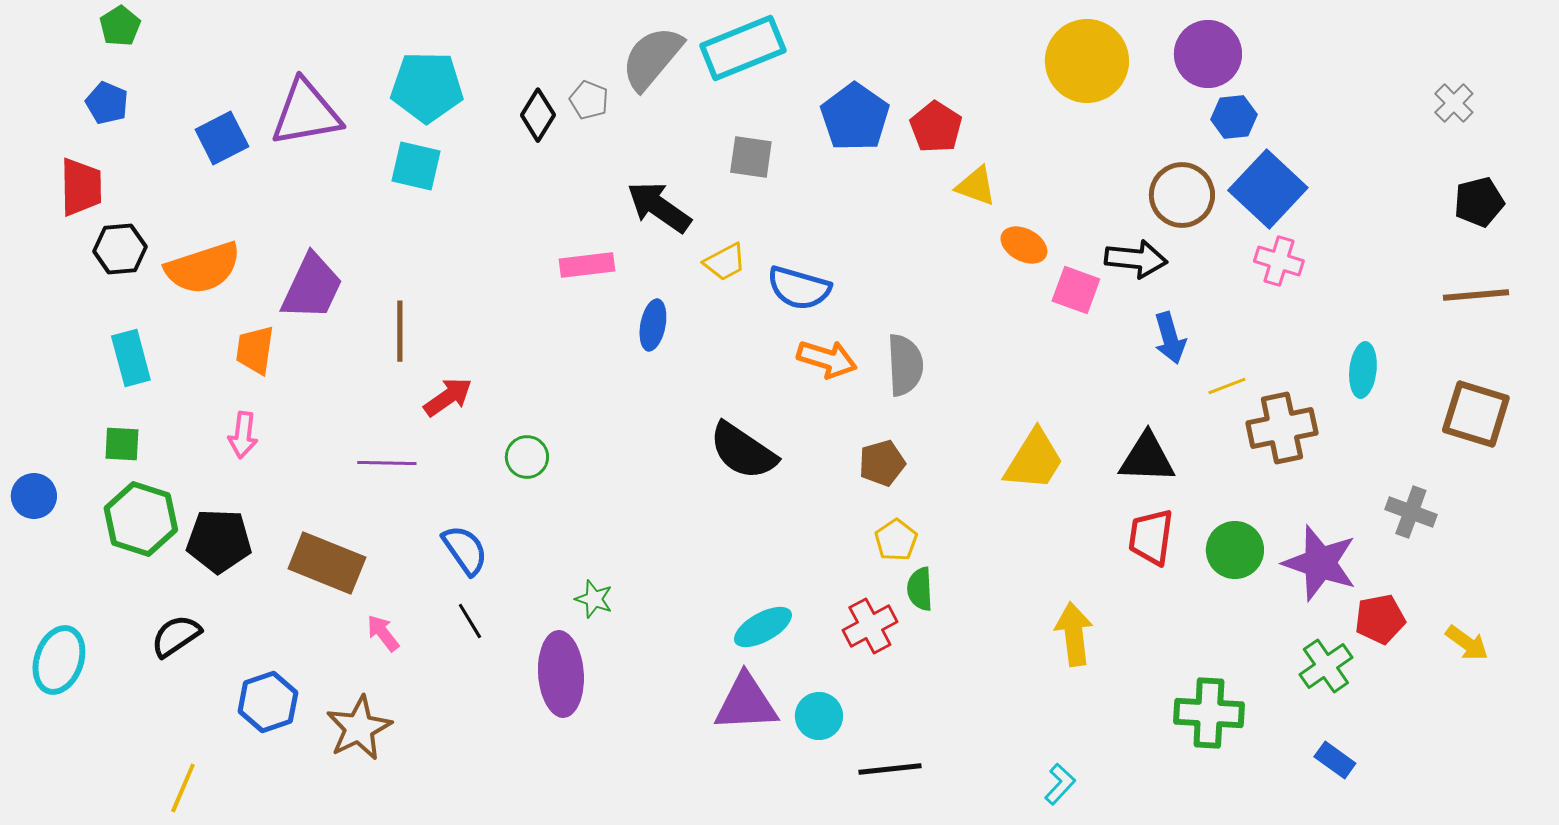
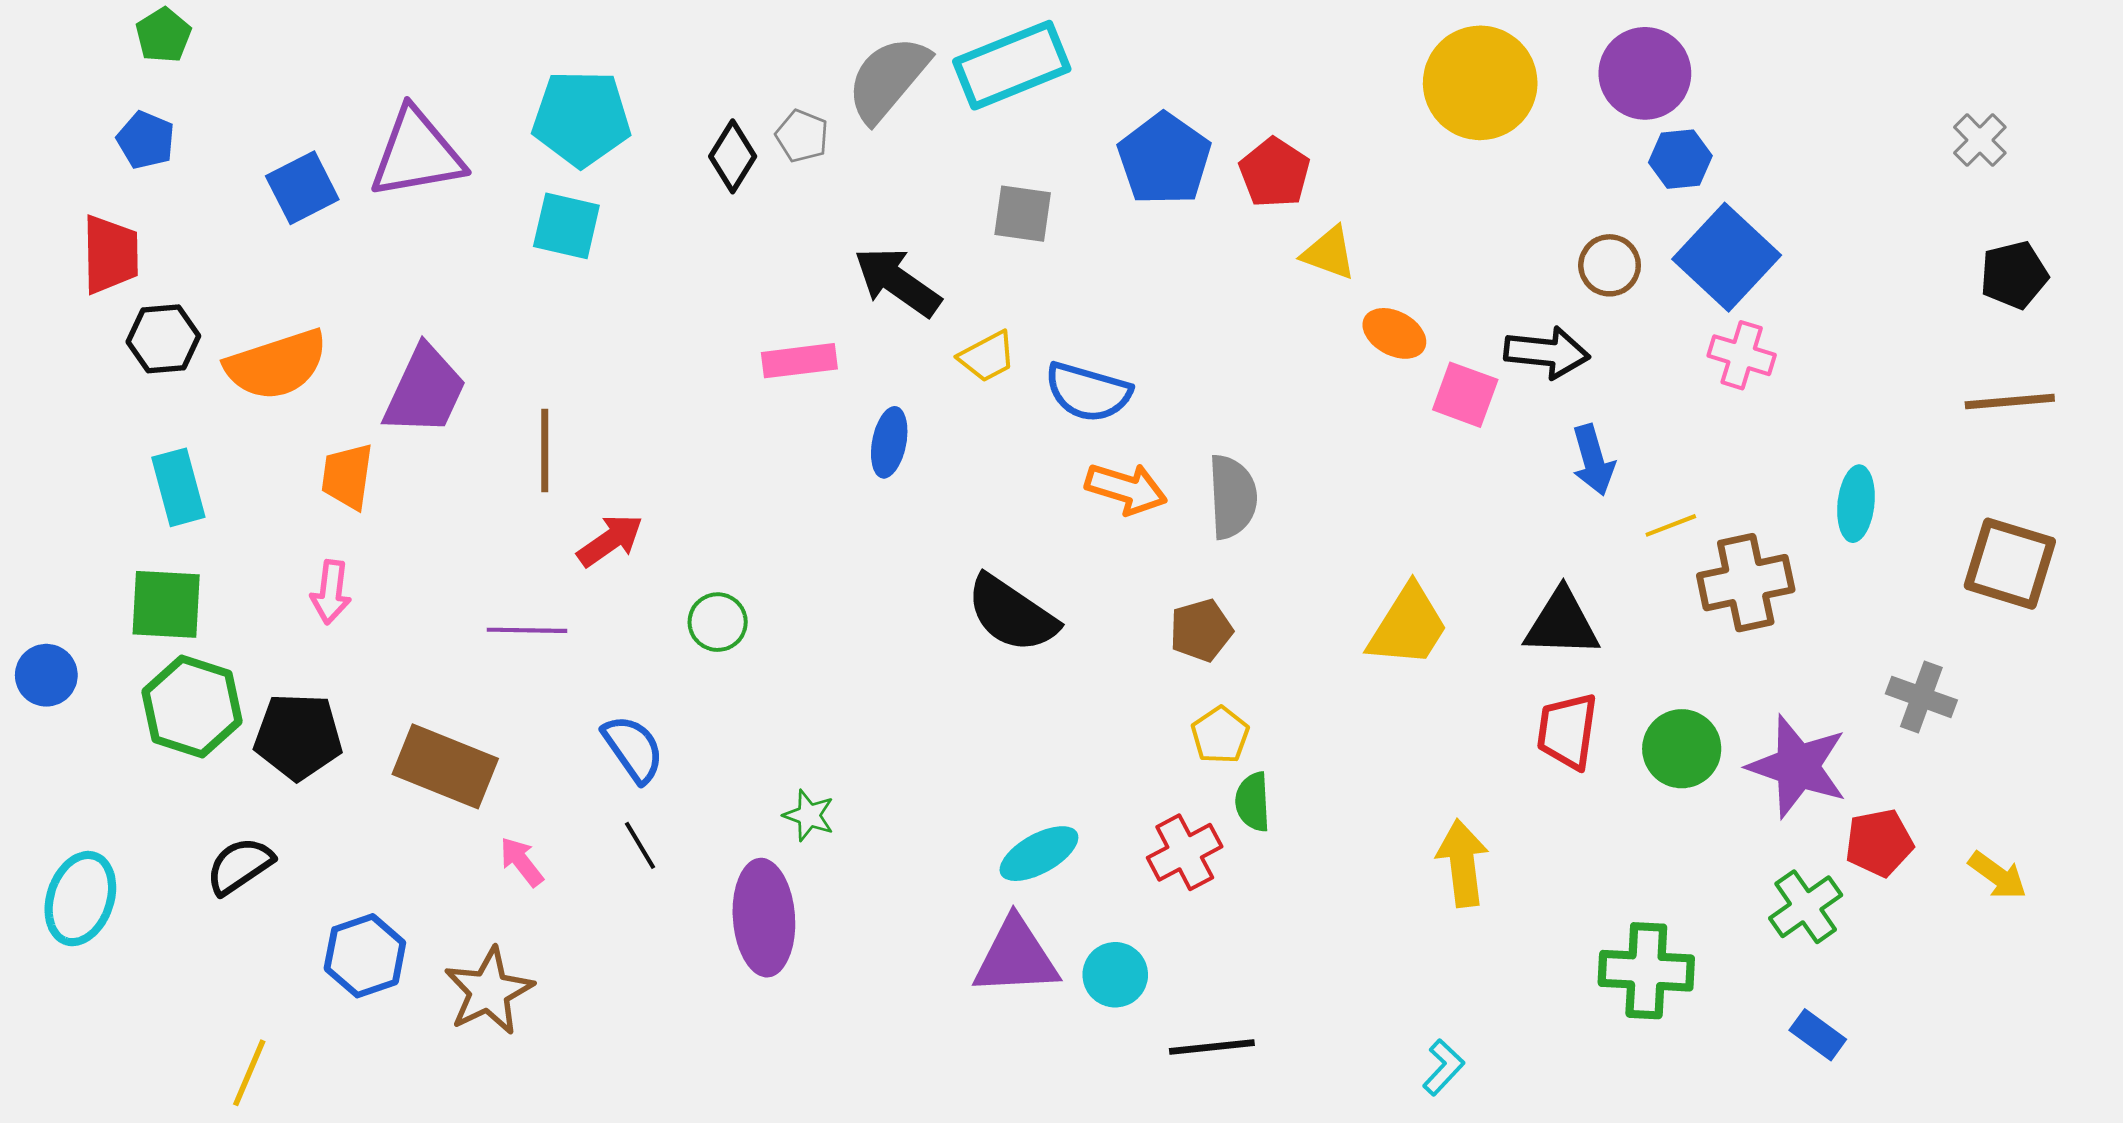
brown circle: (1182, 195) -> (1610, 265), size x0.7
green square: (122, 444) -> (166, 604), size x1.5

